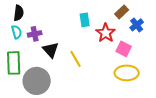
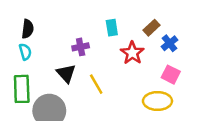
cyan rectangle: (85, 20) -> (112, 28), moved
purple cross: (35, 34) -> (81, 47), moved
pink square: (124, 49) -> (171, 75), moved

